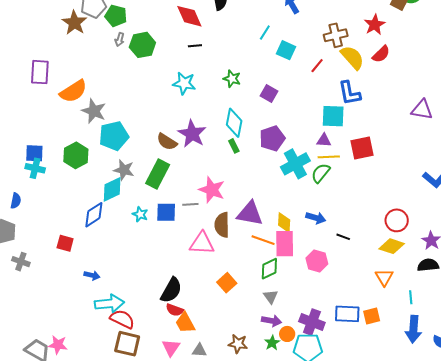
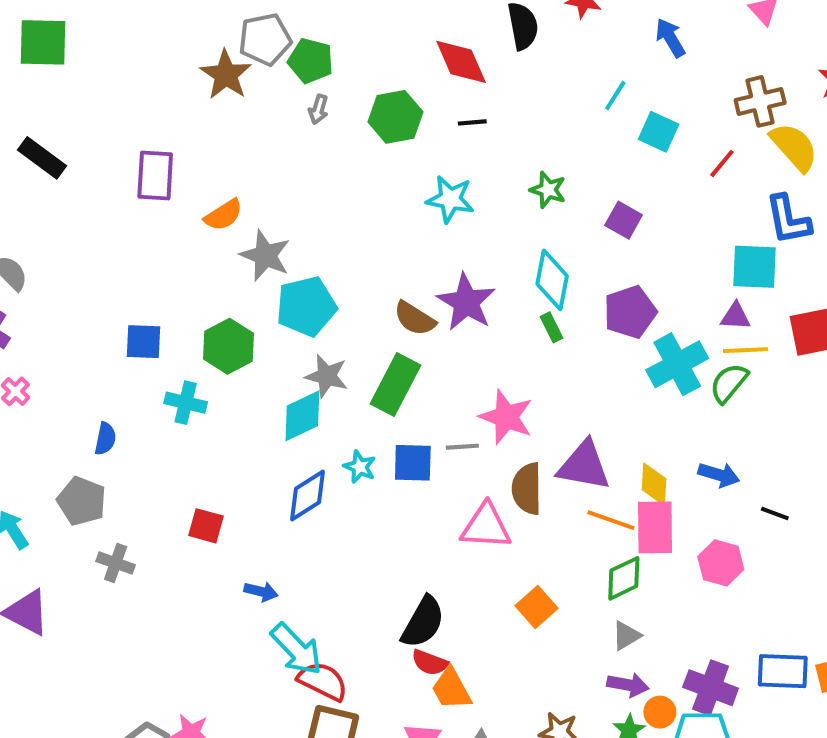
green hexagon: (142, 45) -> (395, 117), moved
orange semicircle: (73, 91) -> (224, 215), size x0.7
cyan cross: (35, 168) -> (186, 403), moved
blue diamond: (94, 215) -> (307, 496), moved
gray triangle: (271, 297) -> (626, 636), turned 35
cyan arrow: (109, 304) -> (296, 649), turned 52

